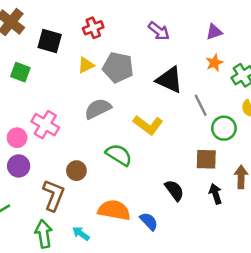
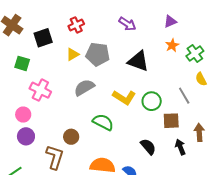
black square: (50, 41) -> (43, 38), turned -30
gray line: (201, 105) -> (184, 96), moved
pink cross: (45, 125) -> (40, 90), moved
green circle: (224, 128) -> (152, 101), moved

